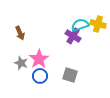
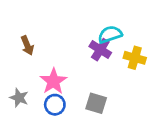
yellow cross: (98, 24) -> (135, 58), moved
gray star: (21, 63) -> (19, 98), moved

